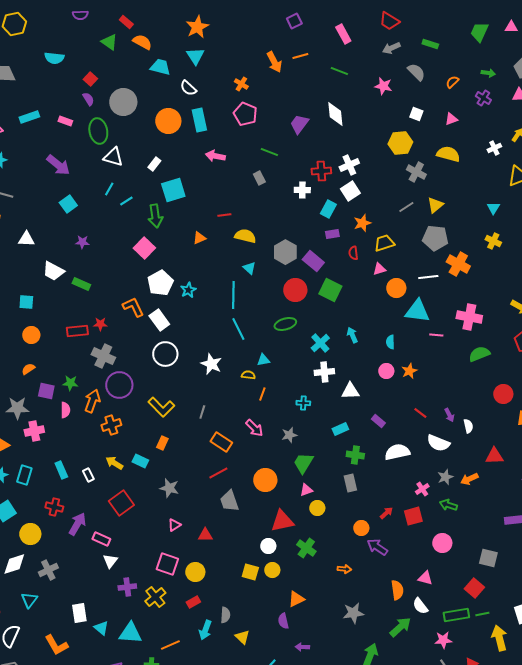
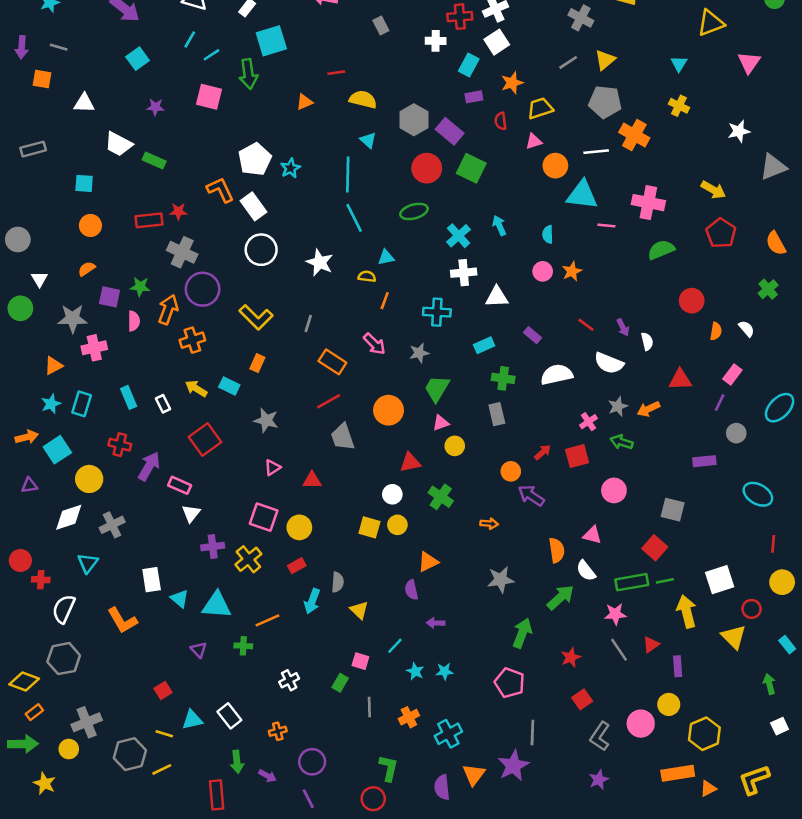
pink square: (144, 248) -> (209, 97), moved, turned -30
cyan cross: (303, 403) -> (437, 312), size x1.5
red triangle: (282, 521) -> (410, 462), size x0.7

